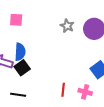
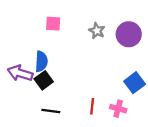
pink square: (16, 20) -> (53, 24), moved
black line: (18, 95) -> (51, 111), moved

